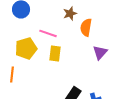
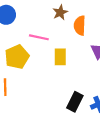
yellow rectangle: (55, 53) -> (60, 57), moved

